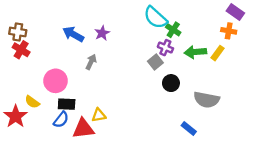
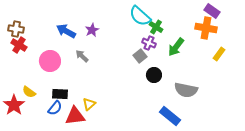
orange cross: (229, 31) -> (206, 28), size x1.5
green arrow: (195, 52) -> (176, 47), turned -48
yellow rectangle: (218, 53) -> (219, 54), moved
gray arrow: (91, 62) -> (82, 56), turned -72
pink circle: (56, 81) -> (50, 61), moved
yellow triangle: (99, 115) -> (89, 104), turned -32
blue rectangle: (189, 129) -> (170, 116), size x1.5

